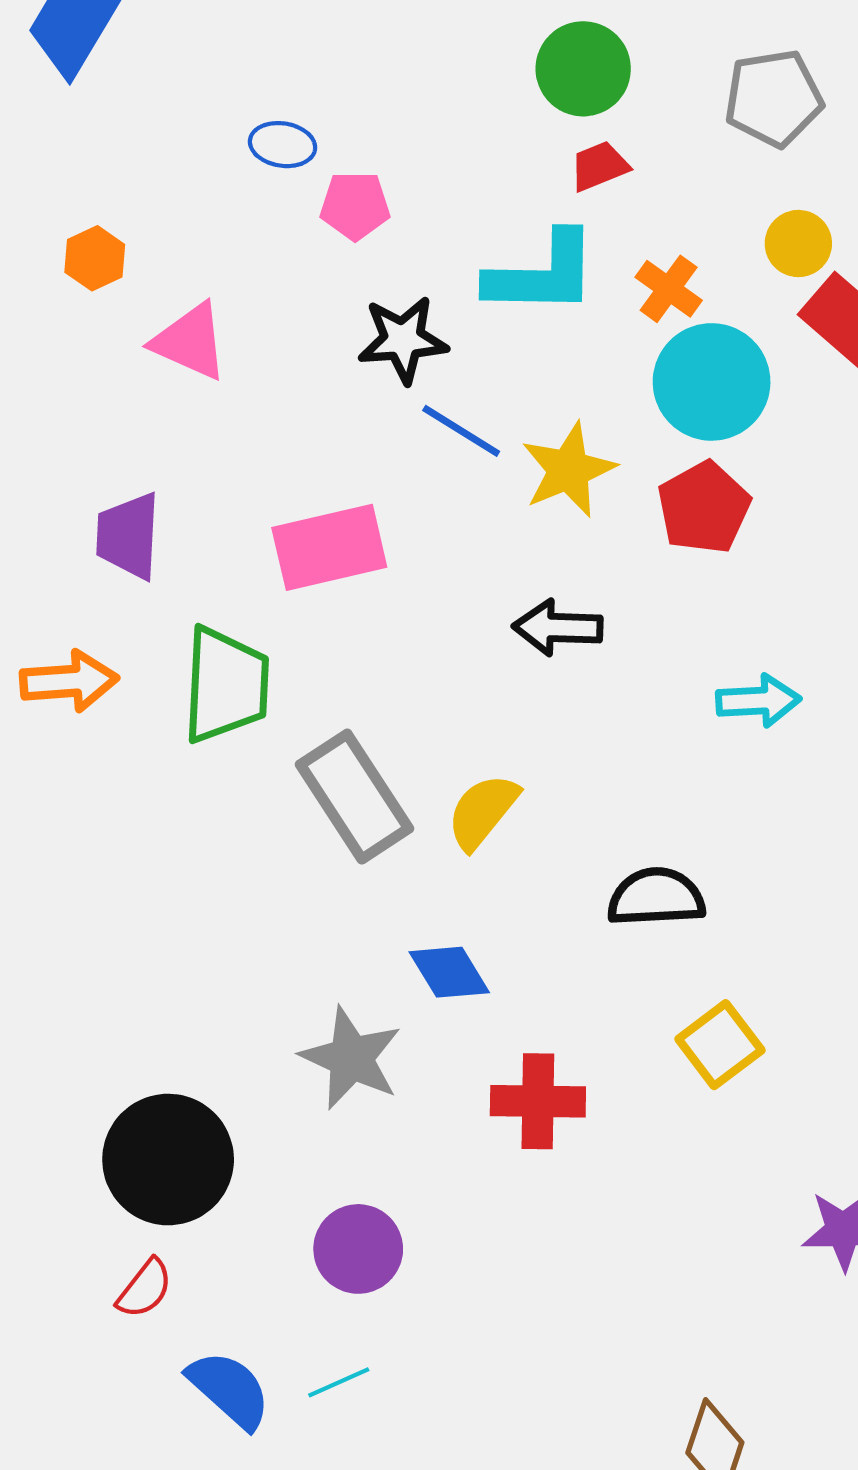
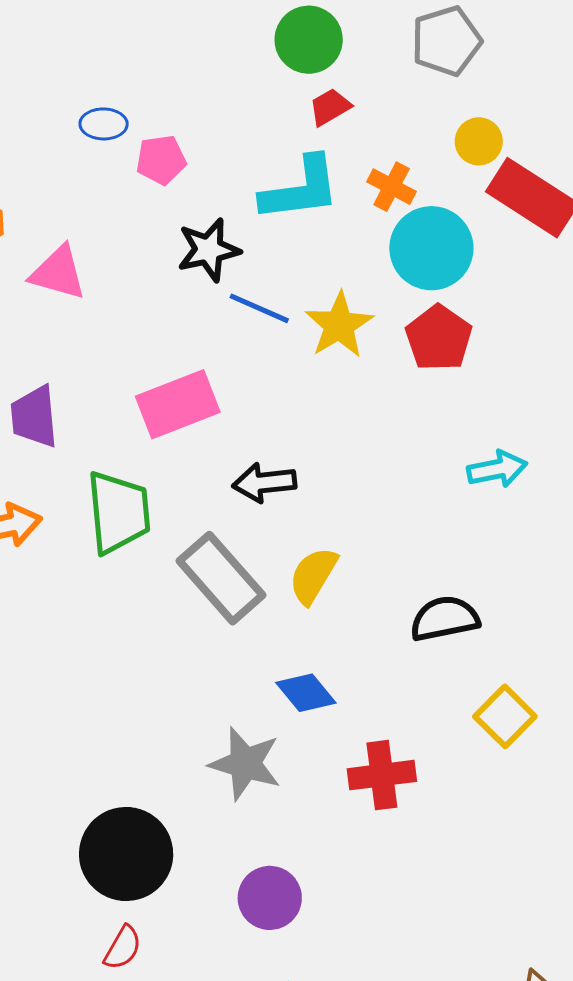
black arrow: (558, 628) -> (264, 483), moved

